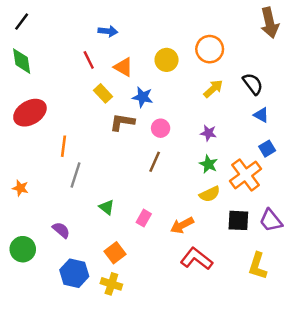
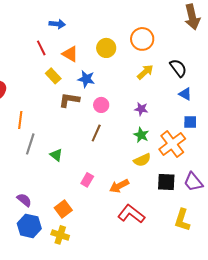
blue square: (267, 149) -> (190, 122), turned 32
green triangle: (107, 207) -> (56, 155), moved
purple semicircle: (61, 230) -> (24, 200), moved

